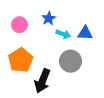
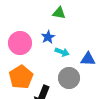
pink circle: (20, 25) -> (20, 43), size x1.5
blue triangle: (85, 33) -> (88, 59), moved

